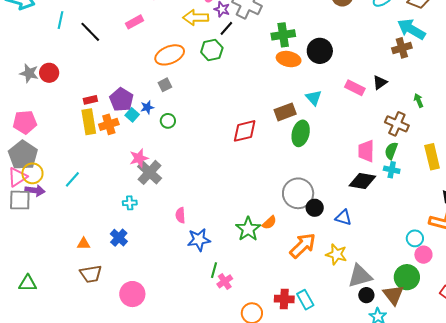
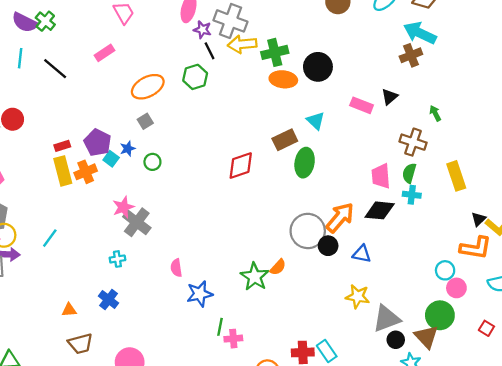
yellow arrow: (196, 18) -> (242, 44), moved
black line: (226, 28) -> (209, 51), turned -63
orange arrow: (303, 245) -> (340, 218), moved
pink cross: (225, 281) -> (233, 339), turned 35

